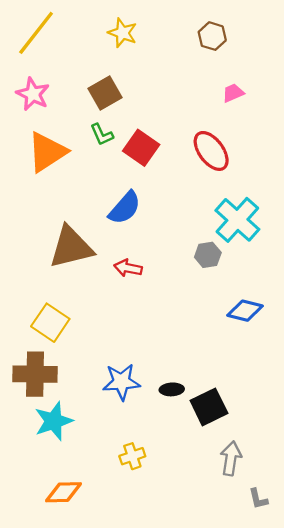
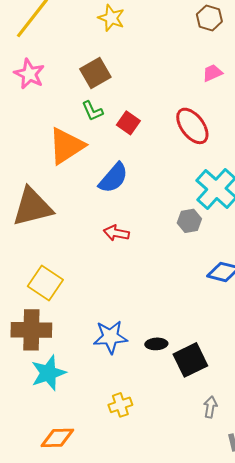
brown hexagon: (212, 36) -> (209, 18), moved
red square: (141, 148) -> (128, 123), size x0.7
orange triangle: (47, 152) -> (66, 146), moved
brown triangle: (71, 247) -> (32, 207), moved
gray arrow: (231, 458) -> (210, 407), size x0.7

